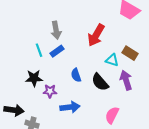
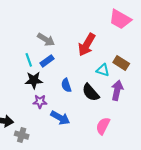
gray arrow: (56, 30) -> (46, 40), turned -48
black star: (34, 78) -> (34, 80), moved
purple arrow: (126, 80) -> (117, 90), turned 30
blue arrow: (70, 107) -> (60, 118), turned 36

